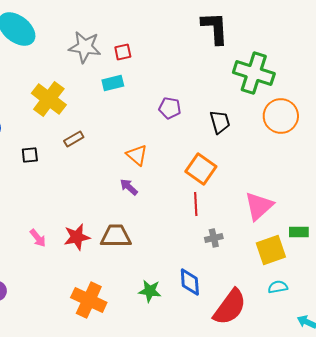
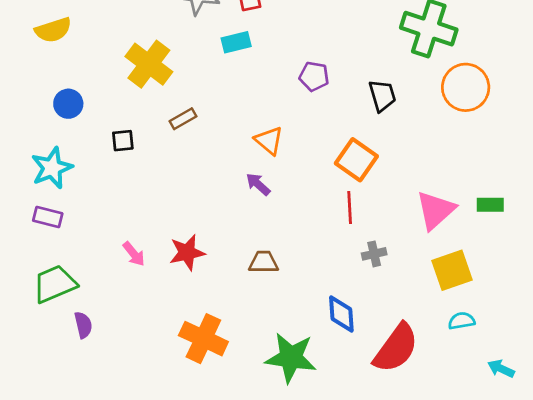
green rectangle: (299, 232) -> (490, 205), moved
brown trapezoid: (116, 236) -> (264, 262), moved, size x0.7
green star: (150, 291) -> (291, 358), moved, size x1.6

